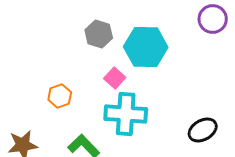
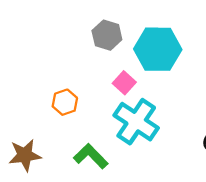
cyan cross: (126, 114) -> (136, 122), turned 30

